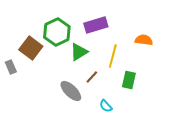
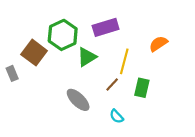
orange semicircle: (144, 40) -> (158, 44), turned -42
brown line: (92, 77) -> (112, 84), moved

